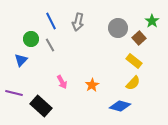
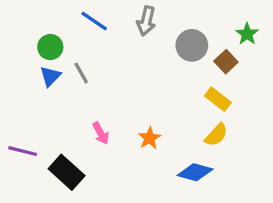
blue line: (51, 21) -> (94, 21), moved, turned -30
gray arrow: (78, 22) -> (146, 21), moved
green circle: (31, 39) -> (50, 47), moved
blue triangle: (21, 60) -> (50, 76), moved

